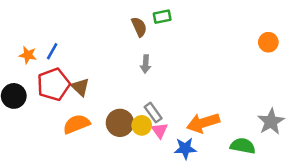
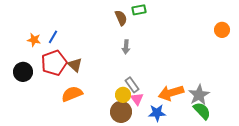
gray star: (271, 122) -> (199, 95), moved
brown circle: (120, 123) -> (121, 112), moved
green semicircle: (243, 146) -> (202, 111), turned 36

